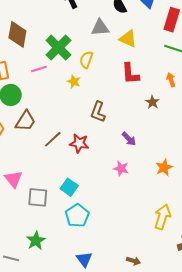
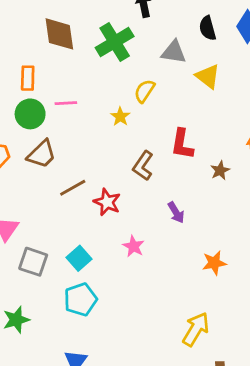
brown diamond: (17, 34) -> (59, 34), turned -32
green cross: (58, 48) -> (115, 42), moved
pink line: (39, 69) -> (66, 103), moved
red L-shape: (130, 74) -> (182, 144), moved
pink star: (121, 168) -> (133, 246), moved

